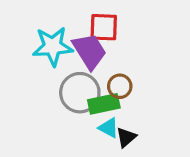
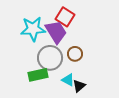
red square: (104, 27) -> (65, 17), turned 30
green rectangle: (104, 104) -> (38, 75), moved

